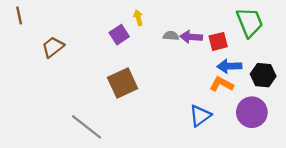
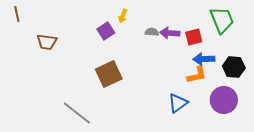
yellow arrow: (138, 18) -> (123, 16), turned -144
brown trapezoid: (53, 47) -> (47, 42), turned -135
orange L-shape: (222, 84) -> (197, 75), turned 140

